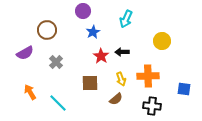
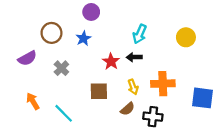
cyan arrow: (126, 19) -> (140, 34), moved
blue star: (93, 32) -> (83, 38), moved
yellow circle: (162, 41) -> (186, 37), moved
blue square: (184, 89) -> (202, 98), size x1.5
black cross: (152, 106) -> (153, 117), moved

